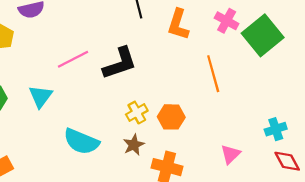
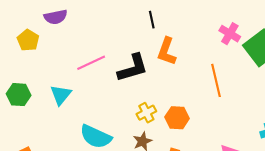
orange L-shape: (178, 24) -> (167, 51), moved

